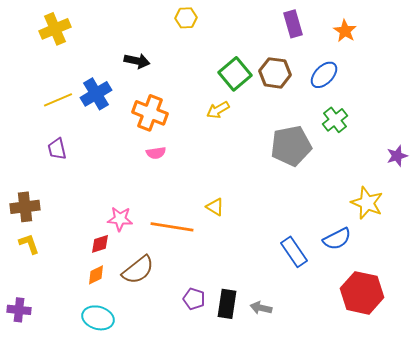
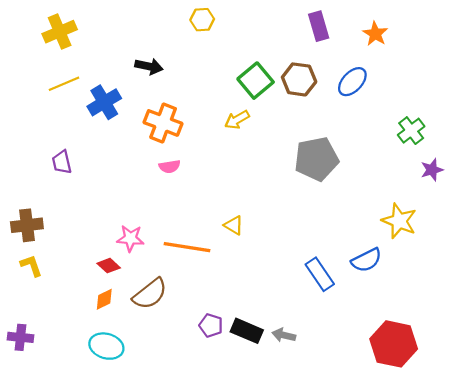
yellow line: (58, 100) -> (64, 84), moved
green cross: (335, 120) -> (411, 131), moved
red diamond: (100, 244) -> (109, 266), turned 60
red hexagon: (362, 293) -> (394, 344), moved
black rectangle: (227, 304) -> (247, 331), turned -76

